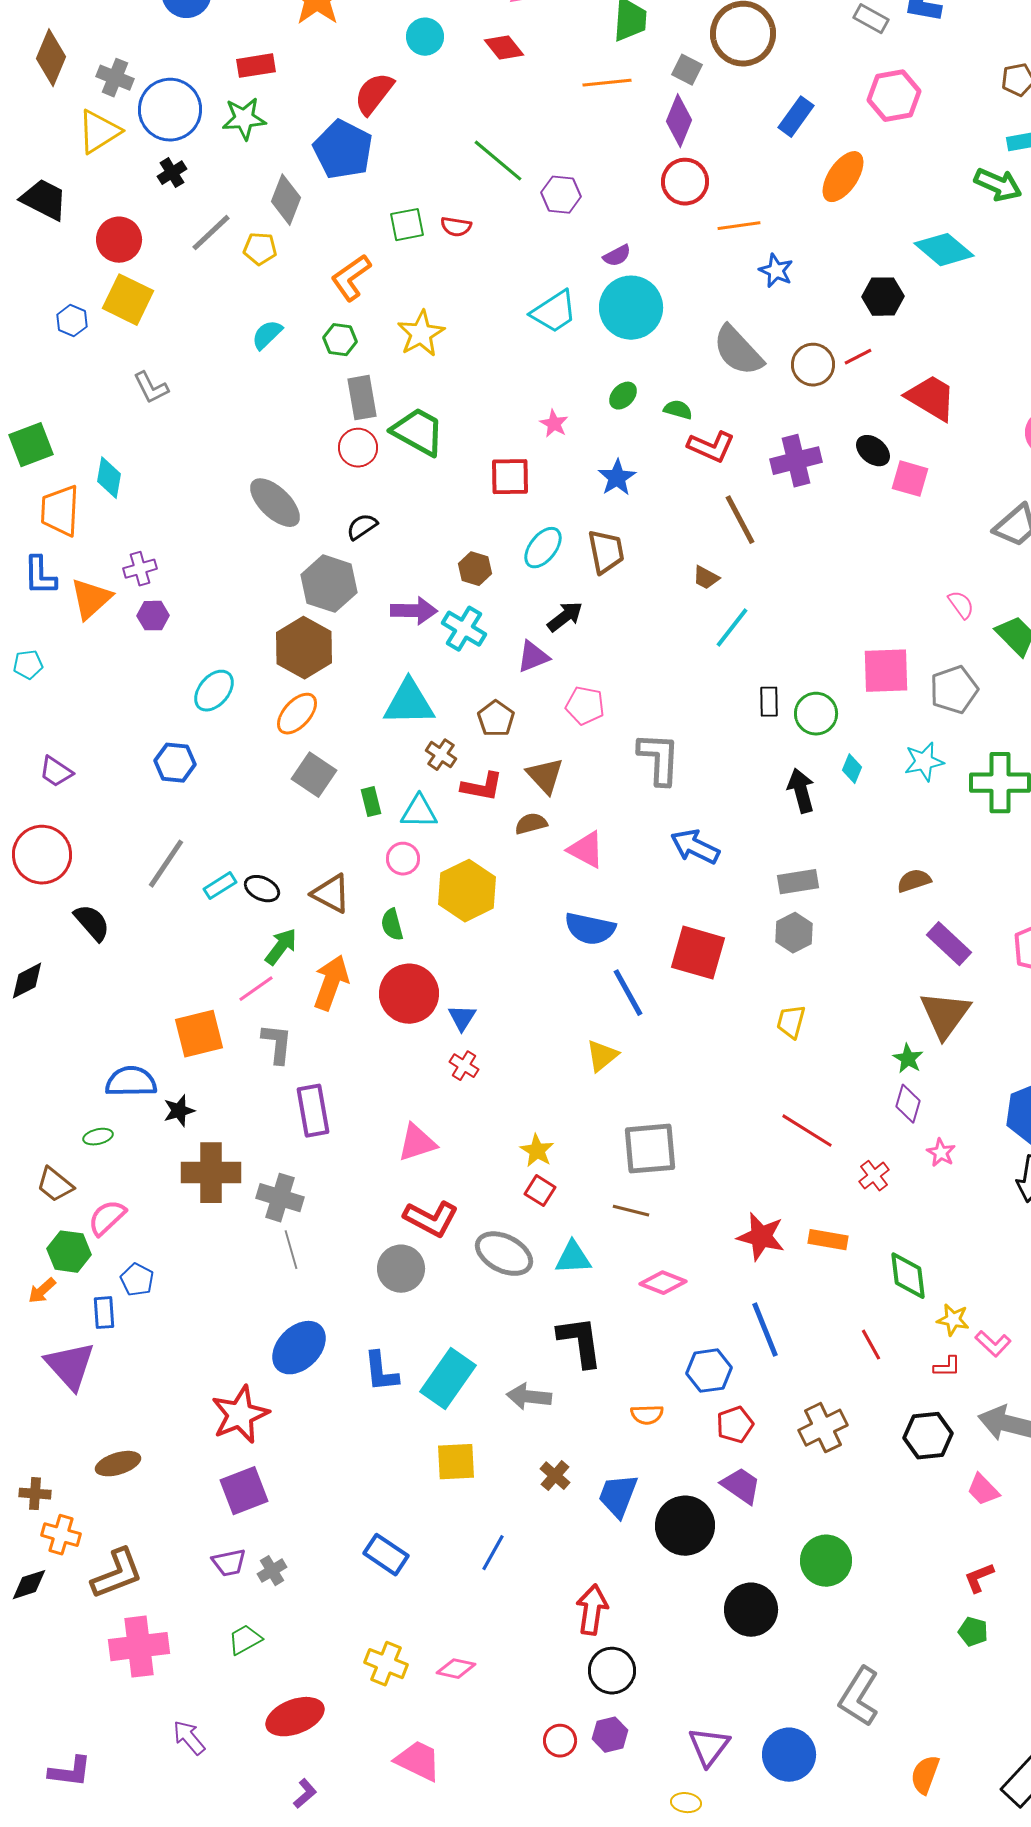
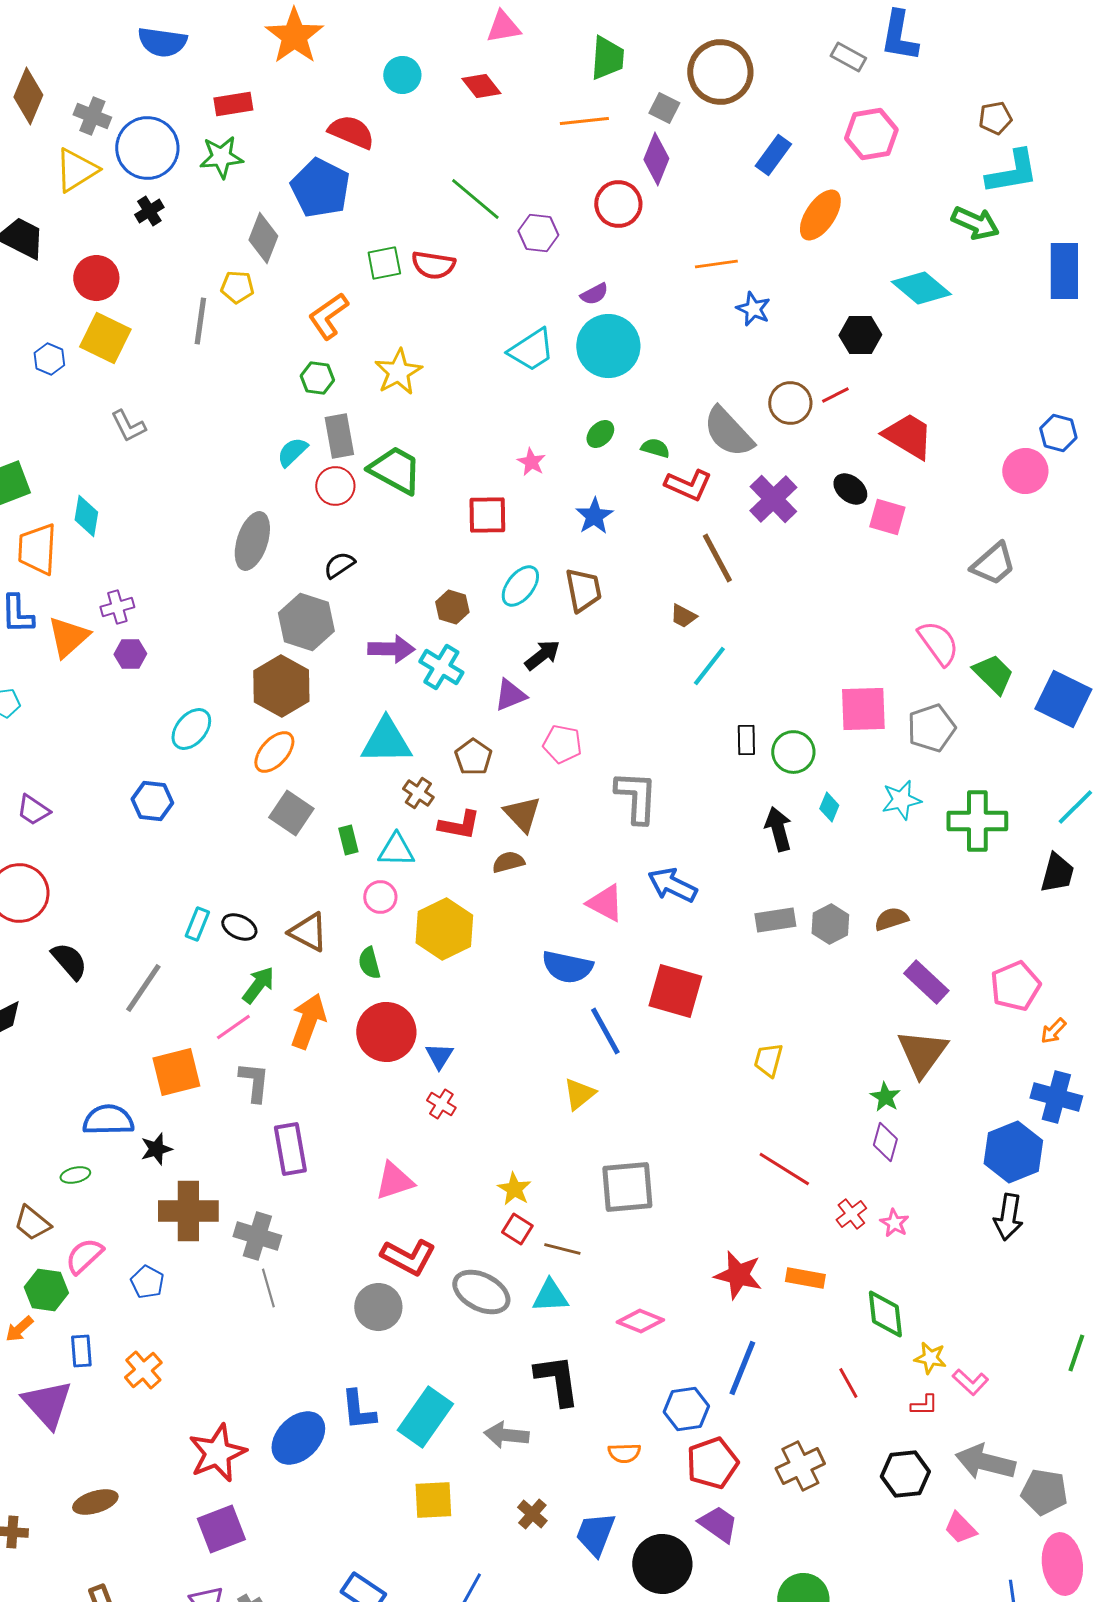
red semicircle: (374, 94) -> (351, 132), turned 75
red circle: (685, 182) -> (618, 204), moved
red semicircle: (456, 227) -> (433, 265), size x1.4
gray line: (211, 233) -> (200, 321), moved, turned -39
cyan semicircle: (267, 335) -> (292, 452), moved
gray semicircle: (738, 351) -> (728, 432), moved
purple cross: (796, 461) -> (773, 499), turned -30
gray ellipse: (275, 503) -> (252, 541), turned 64
pink semicircle: (961, 605) -> (938, 643), size x1.6
pink triangle: (586, 850) -> (605, 903), moved
gray line: (166, 864) -> (143, 988), moved
cyan rectangle: (220, 886) -> (197, 924), turned -36
gray hexagon: (794, 933) -> (830, 924), moved
pink star: (941, 1153) -> (894, 1223), moved
brown line: (631, 1211) -> (562, 1249), moved
blue pentagon: (137, 1280) -> (147, 1282), moved
blue line: (765, 1330) -> (742, 1368), turned 44
blue ellipse: (299, 1348) -> (298, 1438), moved
red pentagon: (735, 1425) -> (712, 1463), size x1.4
orange cross: (61, 1535) -> (143, 1370), moved, turned 33

